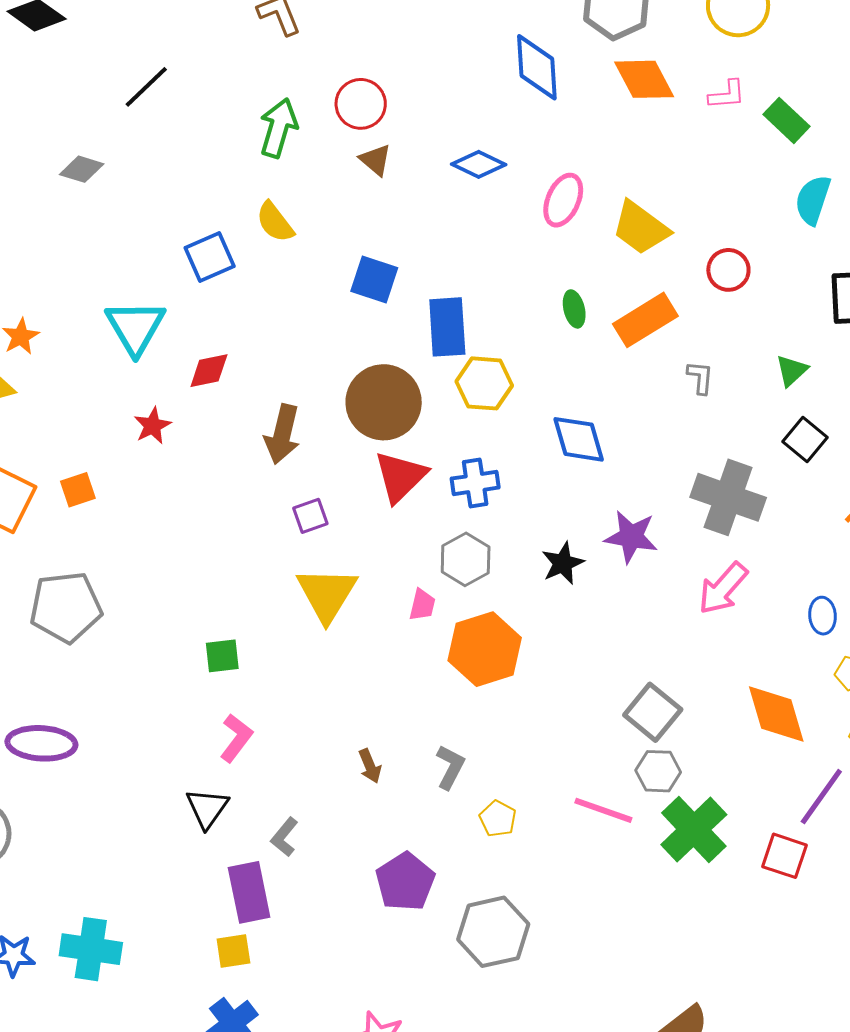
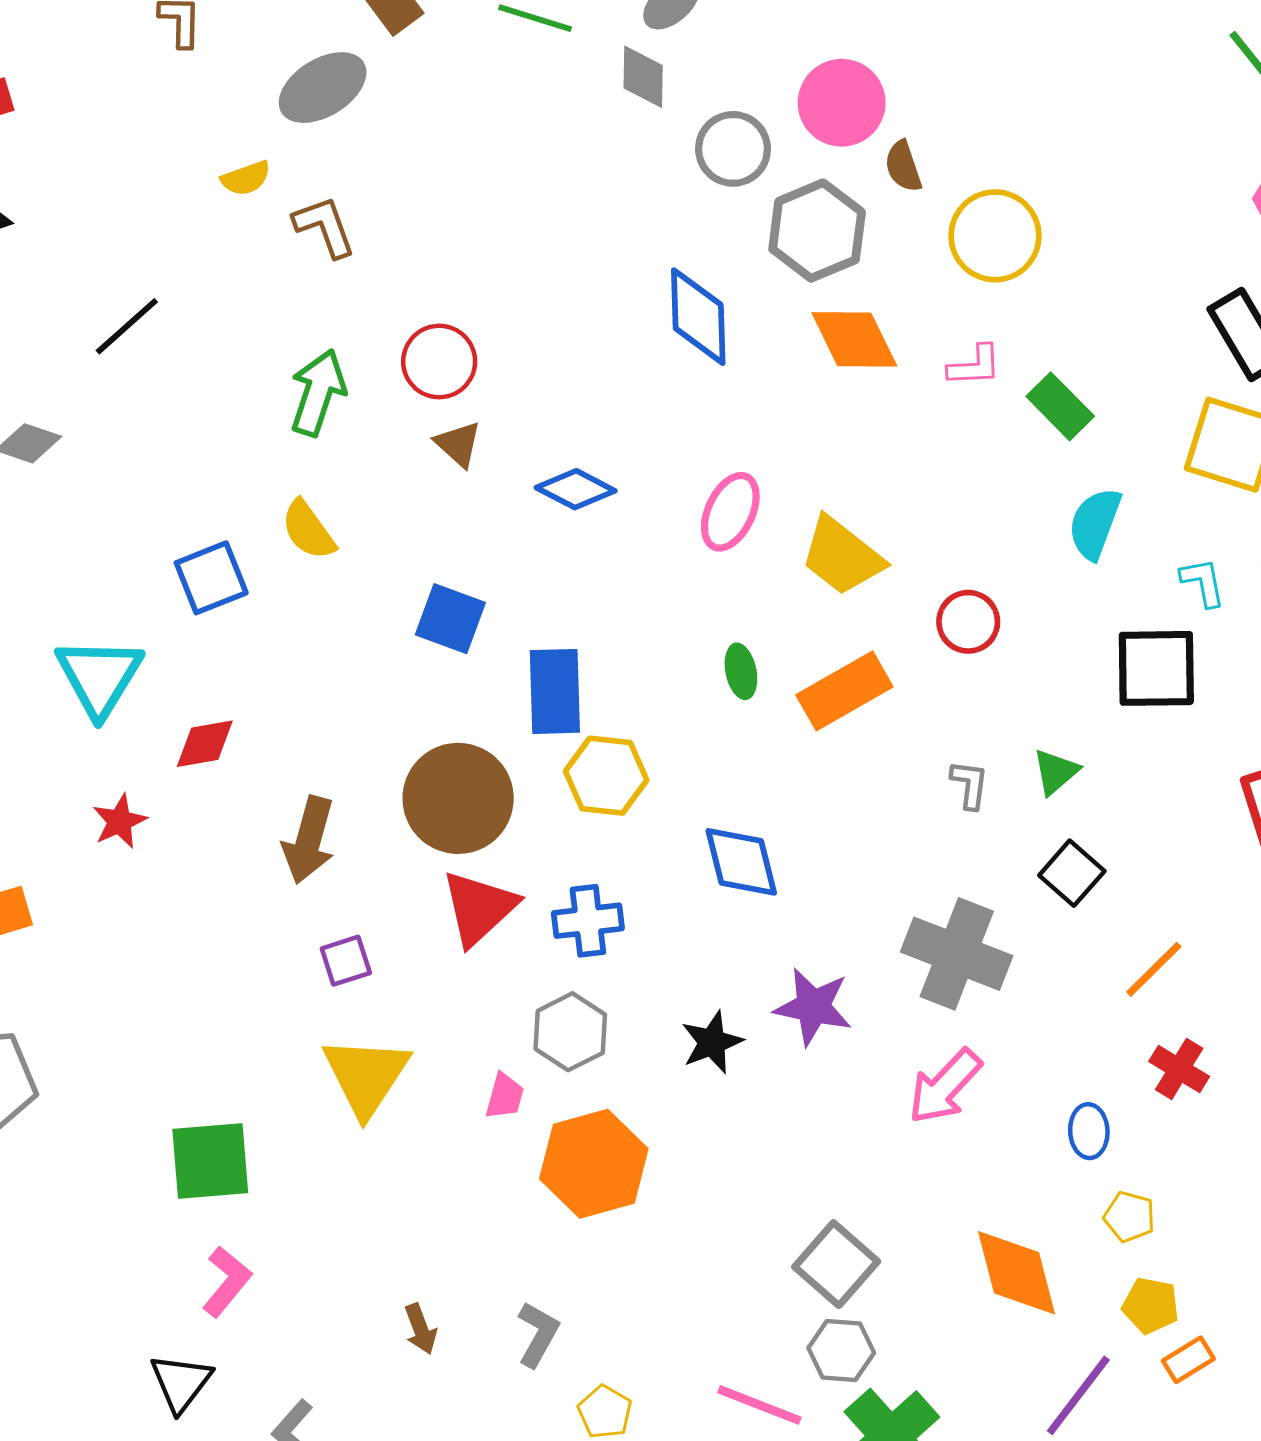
blue diamond: (479, 164) -> (576, 489), moved
gray L-shape: (700, 377) -> (970, 784), moved
green square: (222, 656) -> (210, 1161), size x1.6

